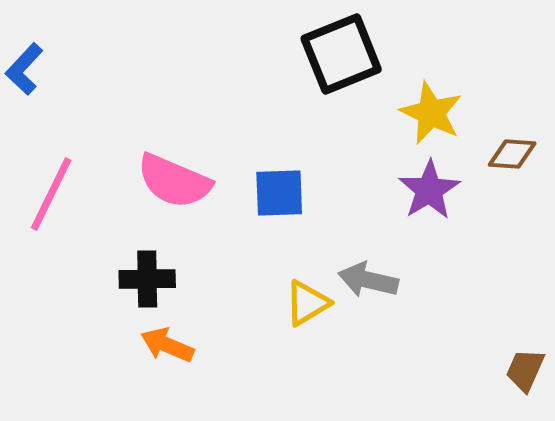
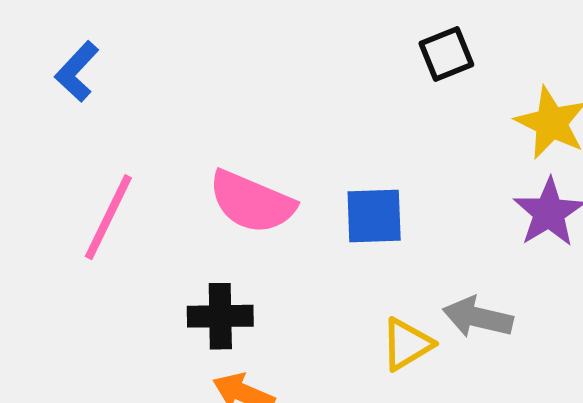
black square: (341, 54) -> (446, 54), size x0.6

